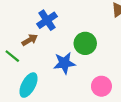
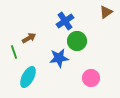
blue cross: (47, 20) -> (65, 21), moved
green line: (12, 56) -> (14, 52), turned 32

